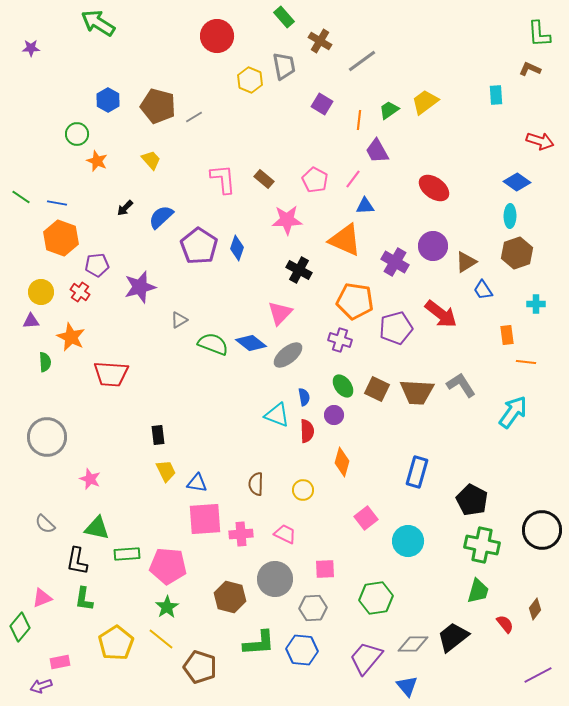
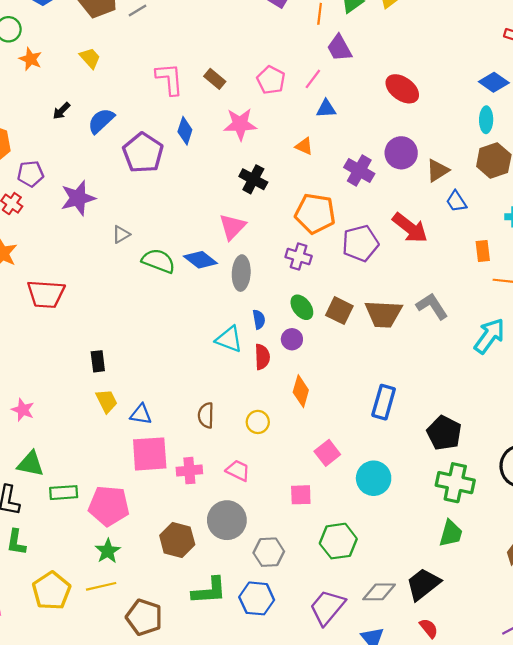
orange triangle: (345, 240) -> (304, 146), size x0.5
blue diamond: (237, 248) -> (185, 131), moved
gray ellipse: (288, 355) -> (241, 273), turned -48
pink square: (325, 569) -> (301, 495), moved
red semicircle: (505, 624) -> (429, 628), moved
yellow line: (161, 639) -> (101, 586), turned -52

